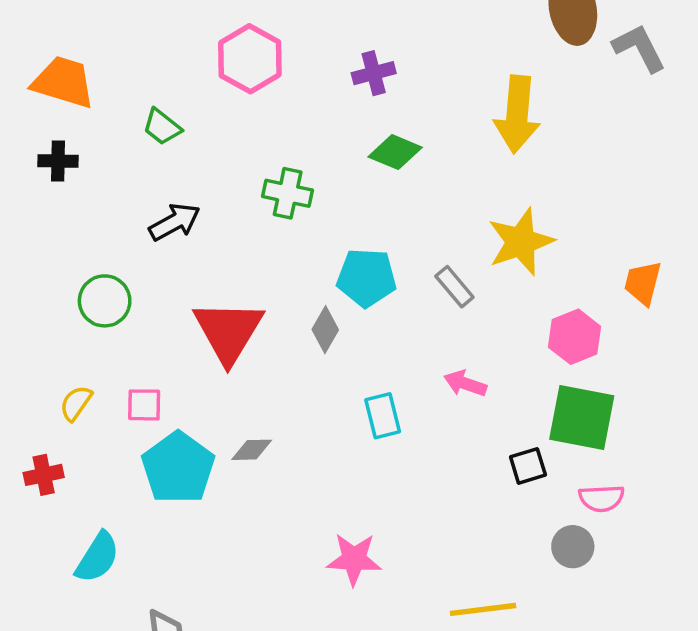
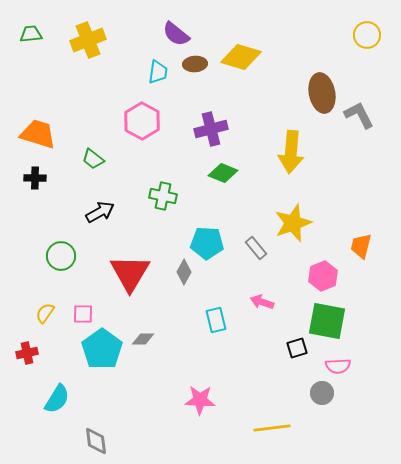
purple cross: (374, 73) -> (211, 129), size x1.4

